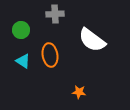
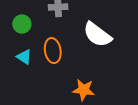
orange star: (79, 92) -> (84, 90), size x1.5

